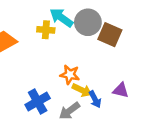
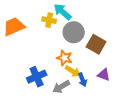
gray circle: (88, 22) -> (74, 32), moved
brown square: (110, 35) -> (96, 44), moved

